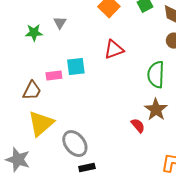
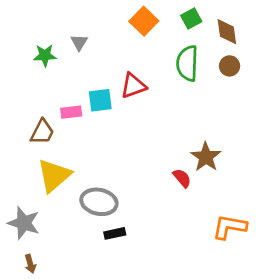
red triangle: (114, 50) -> (133, 86), moved
green semicircle: (156, 75) -> (187, 63), moved
gray ellipse: (75, 144) -> (99, 202), turned -40

